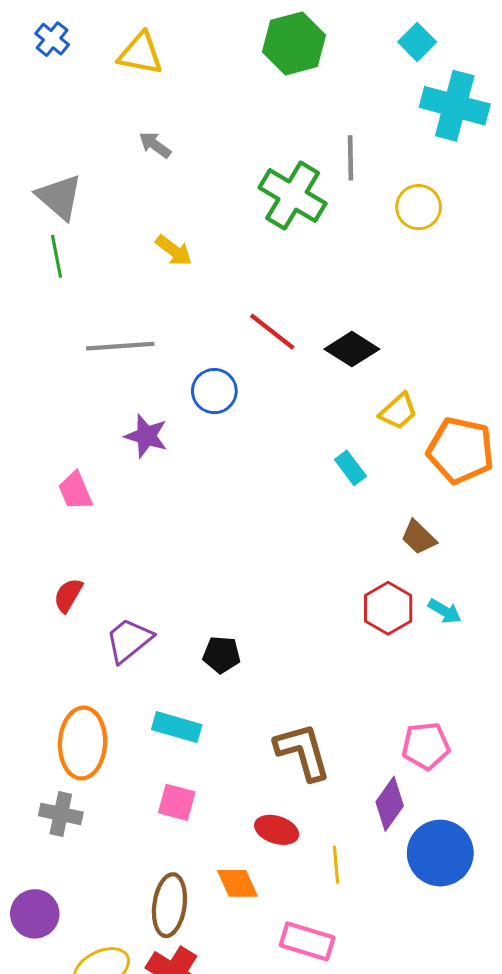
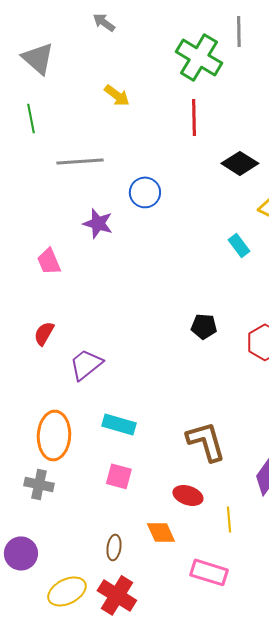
green line: (56, 256) -> (31, 118), moved
red line: (272, 332) -> (194, 117), moved, turned 51
black pentagon: (222, 655) -> (204, 326), moved
brown ellipse: (169, 905) -> (114, 547), size x0.6

